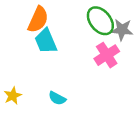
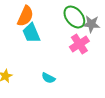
cyan semicircle: (57, 98) -> (48, 78), moved

